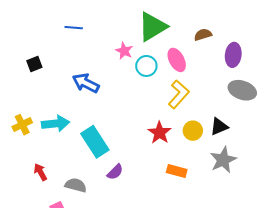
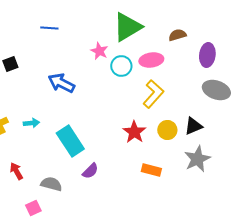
pink ellipse: (177, 60) -> (151, 60), turned -70
cyan arrow: (56, 124) -> (31, 123), size x0.6

